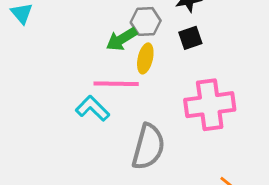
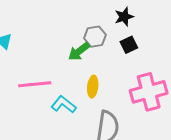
yellow ellipse: (145, 58) -> (93, 87), moved
pink line: (116, 84) -> (35, 84), moved

